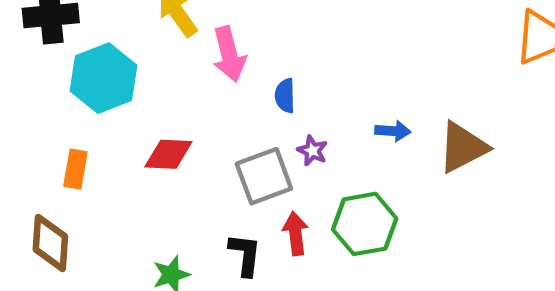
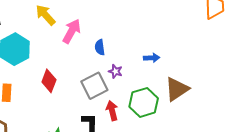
pink arrow: (229, 54) -> (72, 31), turned -130
brown triangle: (463, 147) -> (177, 89), moved
red diamond: (168, 154) -> (49, 81), turned -65

